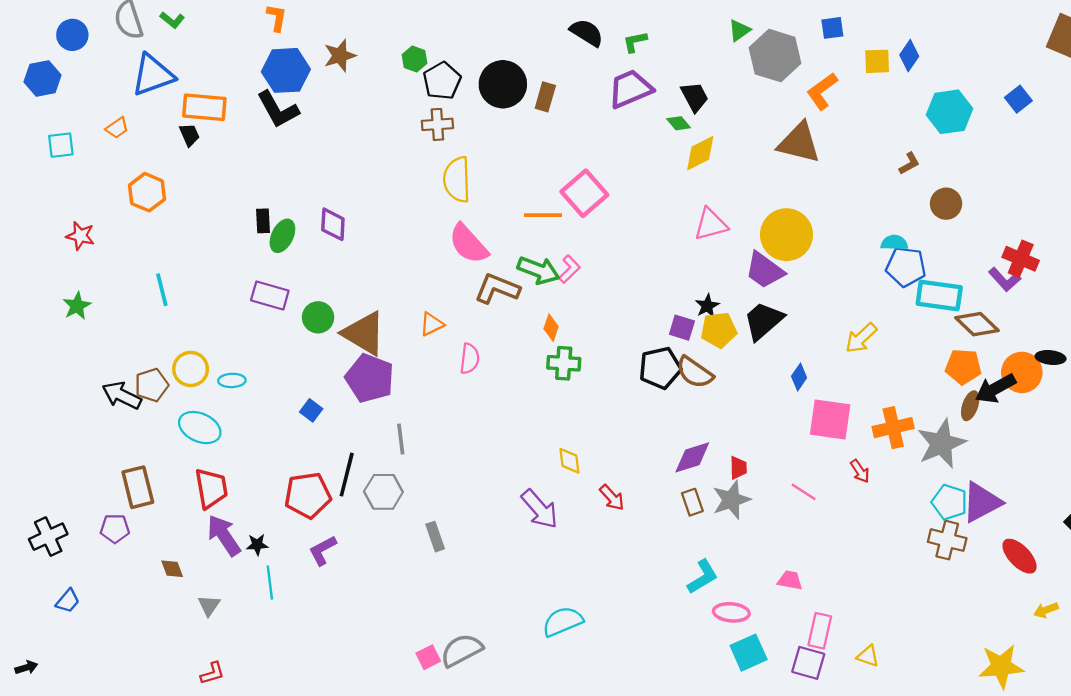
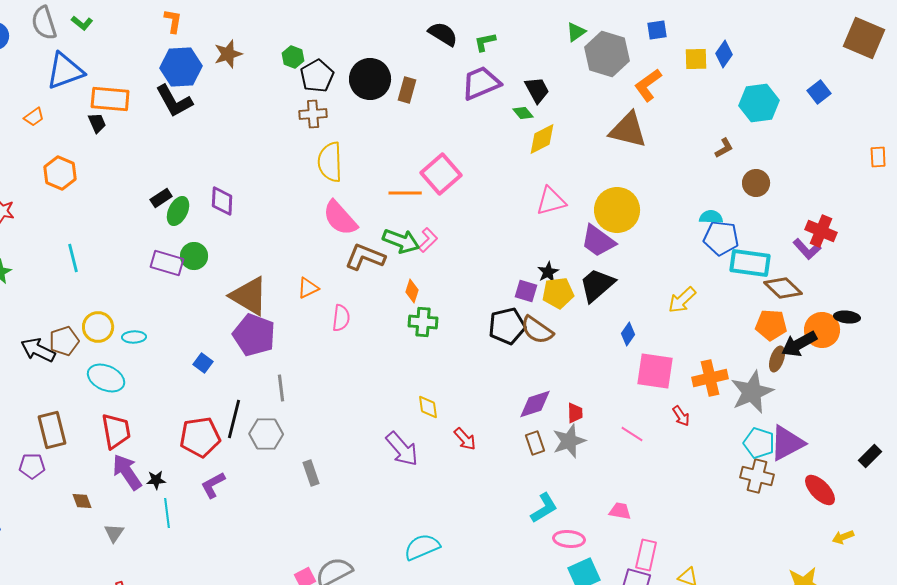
black rectangle: (263, 221) -> (161, 198), turned 60
green circle: (318, 317) -> (194, 256), moved

